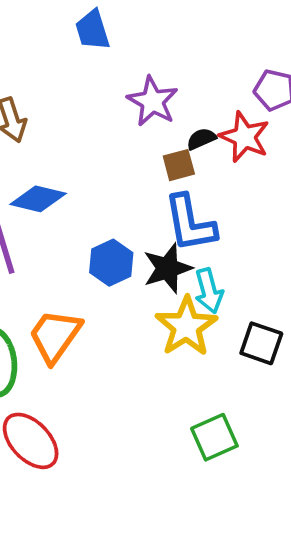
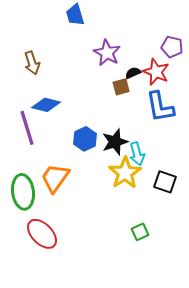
blue L-shape: (190, 223) -> (160, 107), moved
green square: (214, 437) -> (140, 232), size x0.7

